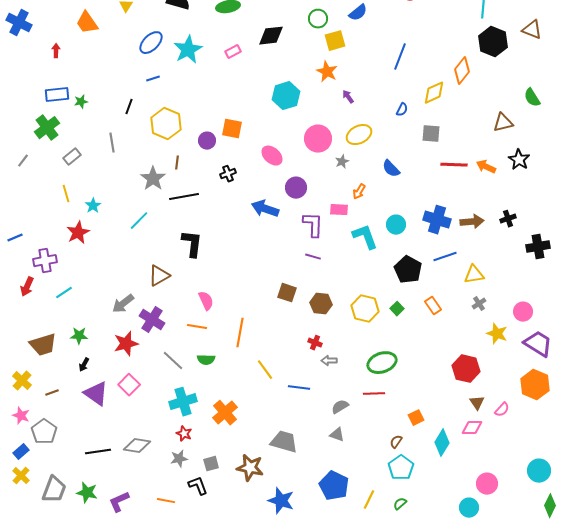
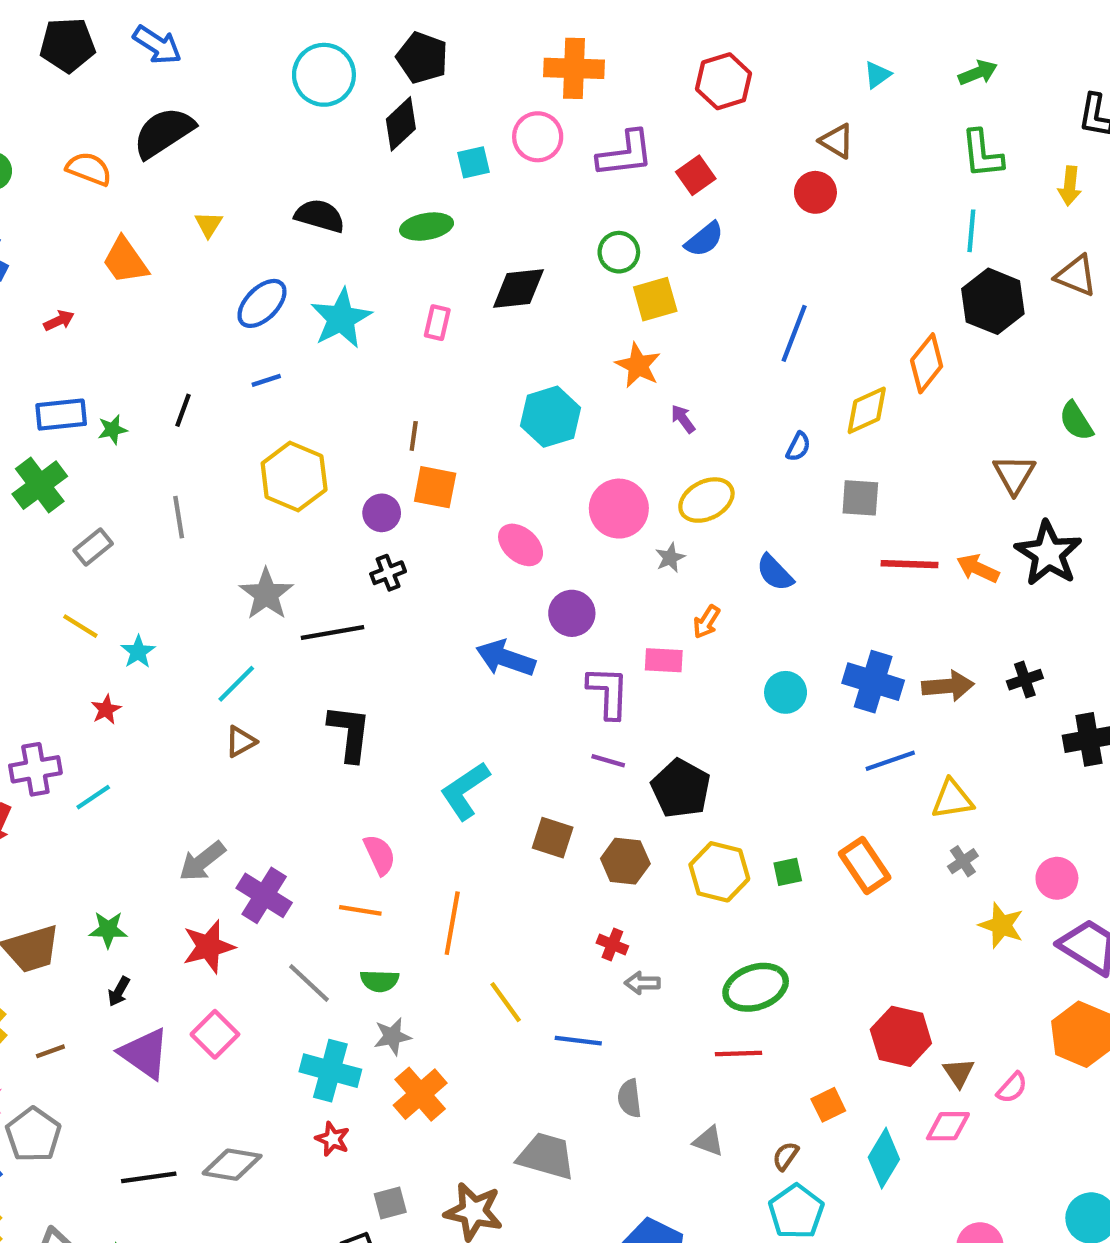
red arrow: (56, 51) -> (59, 321), turned 64
pink rectangle: (233, 52) -> (437, 323), turned -49
black line: (129, 107) -> (183, 410), moved
brown triangle: (503, 123) -> (1014, 474), turned -45
black star: (519, 160) -> (1048, 553), size x1.4
brown line: (177, 163) -> (414, 436), moved
black cross: (228, 174) -> (388, 573), moved
yellow line: (66, 194) -> (80, 626), turned -42
red star: (78, 233) -> (106, 709), size x0.6
cyan L-shape: (365, 237) -> (465, 791), moved, turned -104
black pentagon: (408, 270) -> (681, 789), moved
brown triangle: (159, 276) -> (241, 742), moved, size x0.7
cyan line: (64, 293) -> (93, 797), moved
orange rectangle: (433, 306) -> (865, 865), size x1.4
green square: (397, 309) -> (788, 872), turned 32
red hexagon: (466, 369) -> (901, 1036), moved
cyan cross: (183, 402) -> (330, 1071), turned 32
gray semicircle: (340, 407) -> (630, 1098), moved, turned -66
gray triangle: (337, 435) -> (709, 1141), moved
gray star: (179, 459) -> (392, 1036), moved

